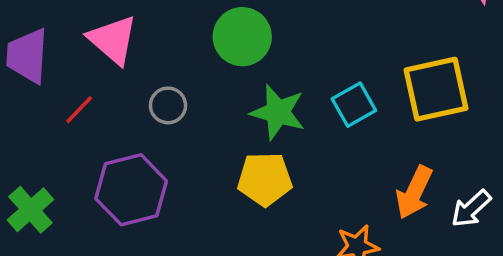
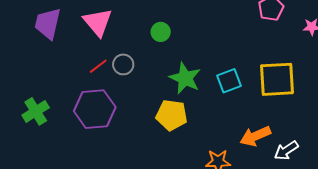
green circle: (242, 37) -> (161, 32), moved, size x0.6
red line: (79, 110) -> (98, 66), moved
orange arrow: (414, 192) -> (255, 136), turned 32

